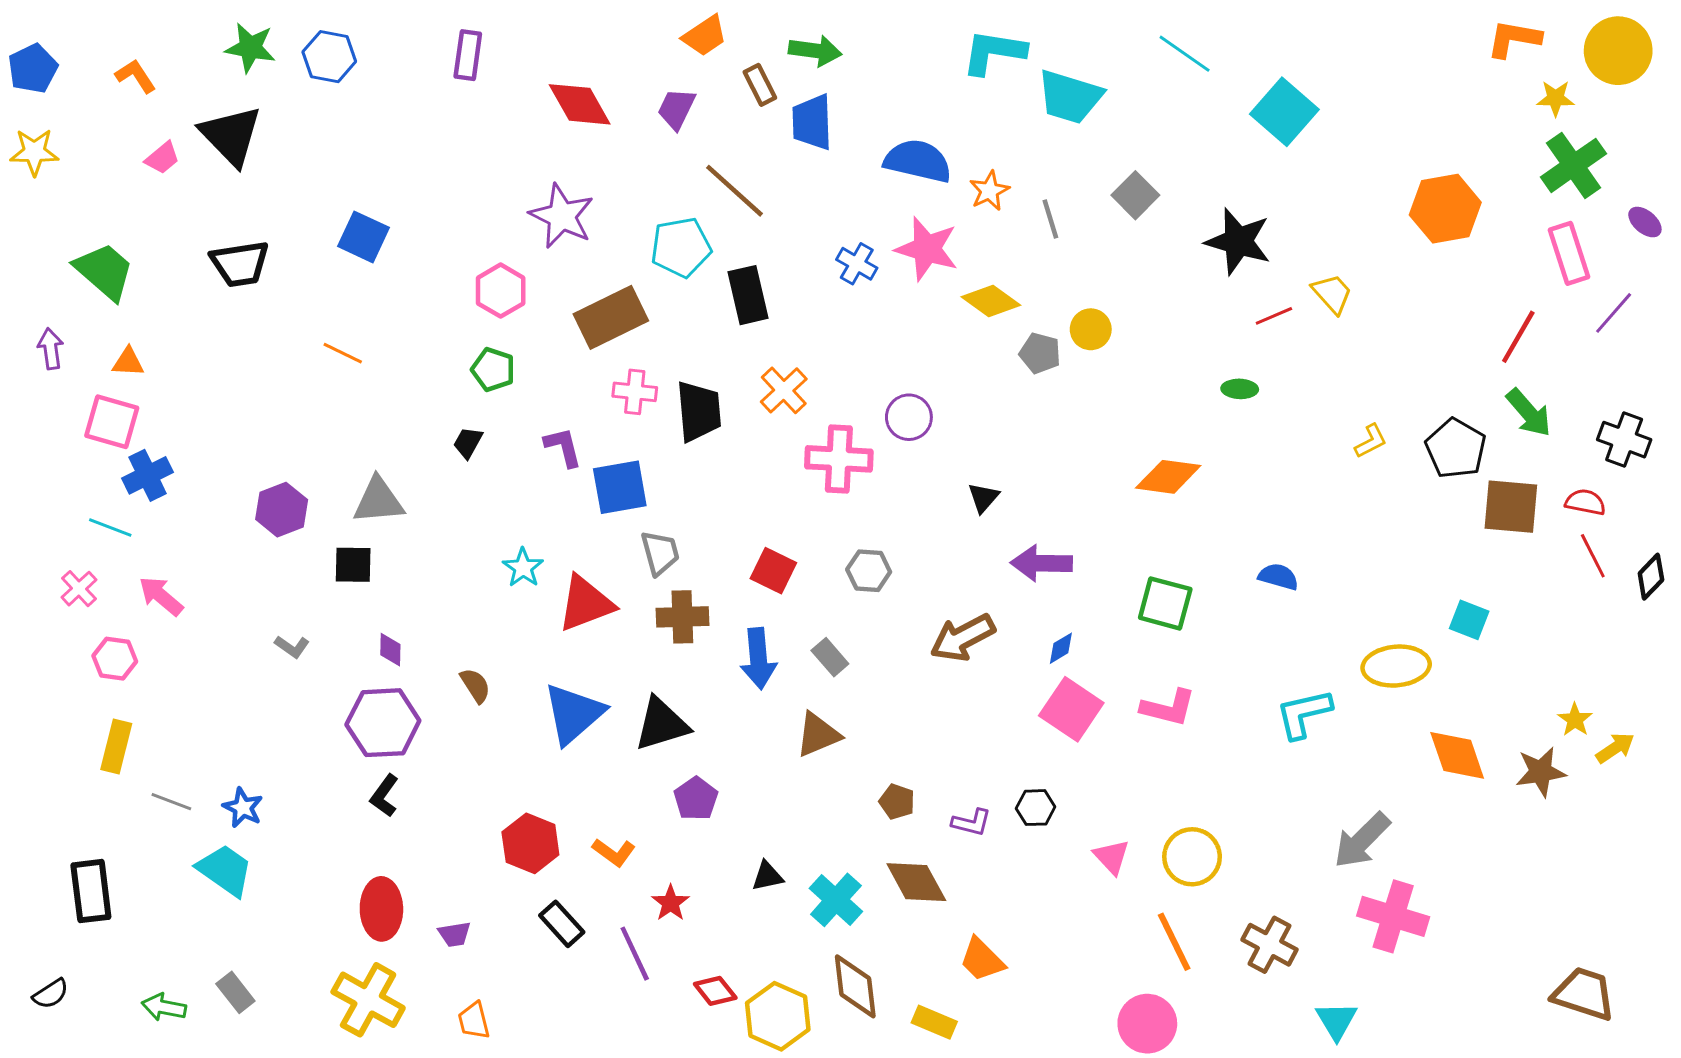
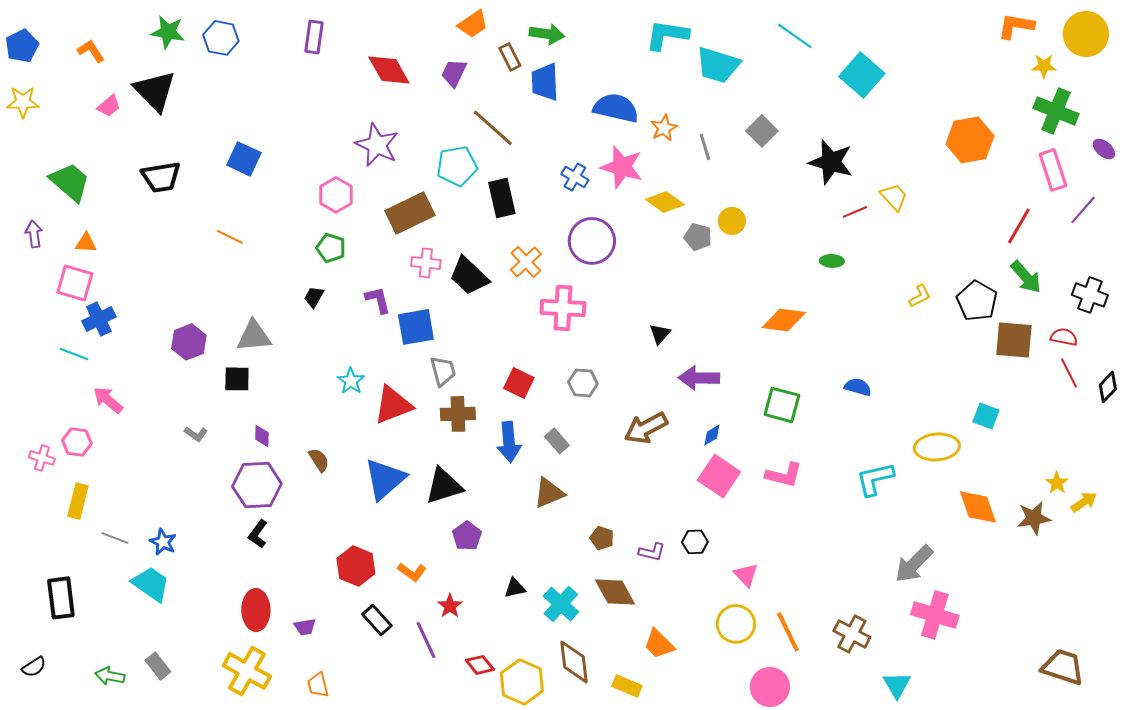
green cross: (1573, 165) -> (1056, 111), turned -33
black trapezoid: (699, 411) -> (469, 276), turned 138
purple circle: (909, 417) -> (592, 241), moved, size x1.5
pink cross: (79, 589) -> (42, 458), moved, turned -30
yellow circle: (1192, 857) -> (736, 624), moved

